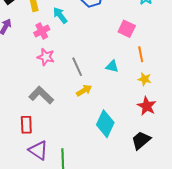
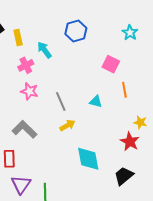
yellow star: (145, 79) -> (140, 122), moved
cyan diamond: (105, 124) -> (88, 159), turned -36
purple triangle: (38, 150) -> (21, 185), turned 30

